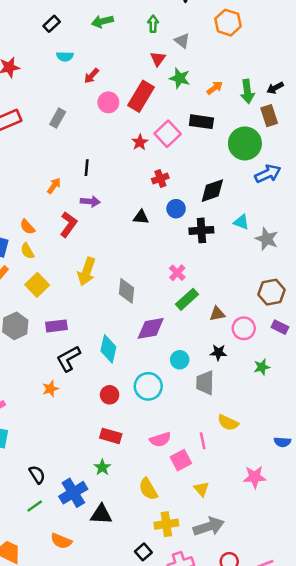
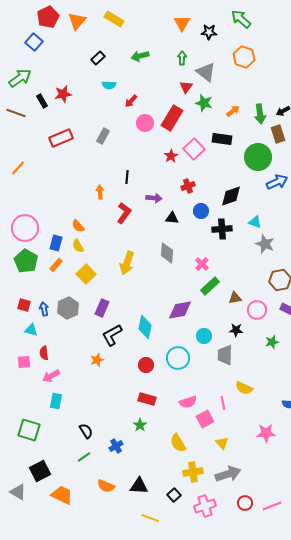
gray triangle: (182, 41) -> (206, 72), size x1.5
orange arrow: (54, 186) -> (100, 192), turned -40
purple arrow: (90, 201) -> (154, 198), moved
red L-shape: (68, 224) -> (124, 213), moved
gray star: (267, 239) -> (265, 244), moved
gray diamond: (126, 291) -> (167, 253), moved
purple rectangle: (56, 326) -> (102, 308), turned -60
blue cross: (73, 493) -> (116, 446), size x0.6
black triangle: (101, 514) -> (139, 486), moved

